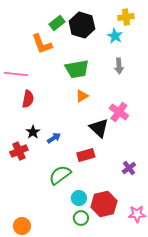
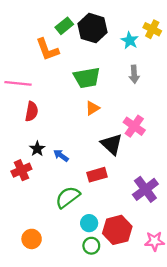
yellow cross: (126, 17) -> (152, 29), moved, turned 35
blue arrow: (54, 138) -> (61, 155), turned -112
purple cross: (129, 168) -> (145, 189), size x1.6
orange circle: (22, 226) -> (32, 239), moved

